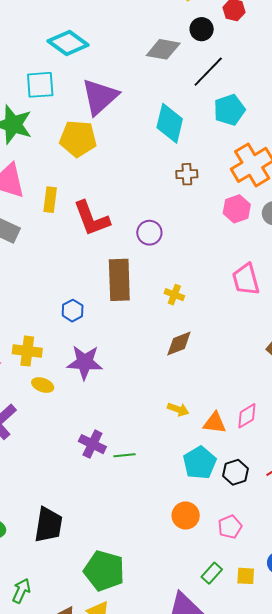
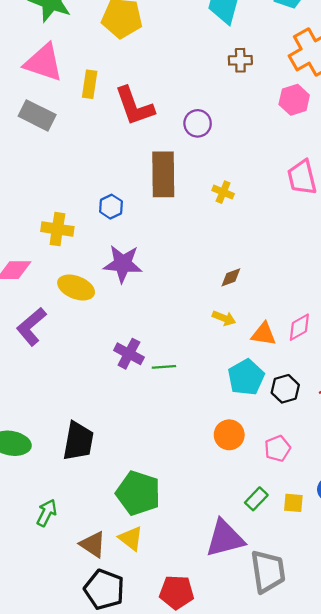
brown diamond: (179, 343) -> (231, 277), moved, size x0.7
yellow cross: (27, 351) -> (57, 229), moved
yellow ellipse: (43, 385) -> (76, 288), size x1.5

